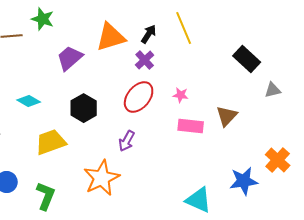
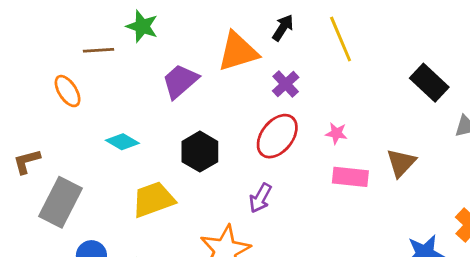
black arrow: (149, 34) -> (283, 28), moved

